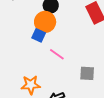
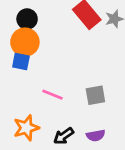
pink line: (57, 54) -> (52, 95), moved

